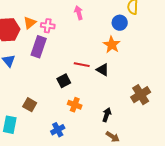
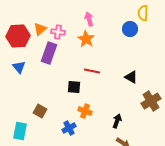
orange star: (112, 45) -> (86, 39), moved
black triangle: (103, 70) -> (131, 77), moved
black square: (64, 81) -> (74, 87), turned 32
blue cross: (58, 130) -> (69, 128), moved

